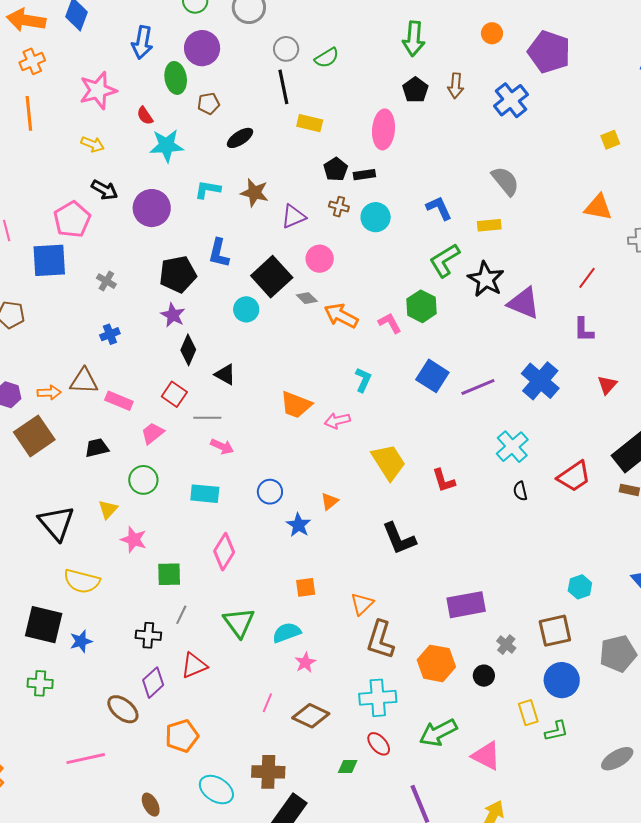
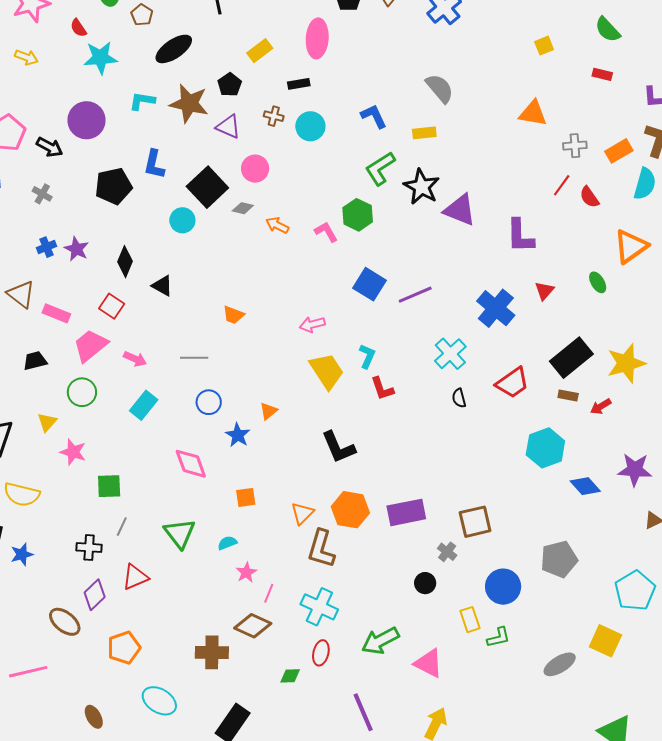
brown pentagon: (209, 103) -> (142, 15), turned -30
yellow rectangle: (310, 123) -> (260, 51), moved, turned -50
black ellipse: (240, 138) -> (174, 49), size x1.4
black pentagon: (336, 169) -> (230, 85), moved
black arrow: (104, 190) -> (50, 147), moved
brown star: (255, 193) -> (189, 103), size x1.4
purple triangle: (293, 216) -> (228, 127), turned 48
red line: (587, 278) -> (562, 185), moved
gray diamond: (307, 298) -> (243, 208), turned -30
purple star: (173, 315) -> (76, 249), moved
orange arrow: (341, 316) -> (277, 225), size x0.7
purple L-shape: (584, 330) -> (520, 236), size x1.4
cyan L-shape: (363, 380) -> (367, 356), moved
brown triangle: (84, 381) -> (21, 294), turned 36
blue cross: (540, 381) -> (496, 308), moved
orange trapezoid: (296, 405) -> (233, 315), size x0.7
gray line: (207, 418) -> (194, 358), moved
pink arrow: (337, 421) -> (312, 324), moved
pink trapezoid: (152, 433) -> (90, 345), size x1.5
pink arrow: (222, 446) -> (135, 359), moved
cyan rectangle: (205, 494) -> (144, 405), turned -56
pink diamond: (224, 552) -> (191, 464), moved, turned -51
cyan hexagon: (580, 587) -> (545, 448), moved, size x1.6
brown square: (555, 631) -> (475, 522), moved
cyan semicircle: (287, 633) -> (227, 543), size x0.7
orange hexagon: (436, 663) -> (350, 510), moved
cyan cross: (378, 698) -> (319, 607), turned 30
pink line: (267, 703) -> (269, 593), moved
red ellipse: (379, 744) -> (321, 653), turned 55
brown cross: (268, 772) -> (212, 652), moved

